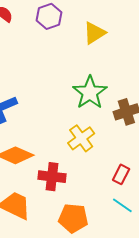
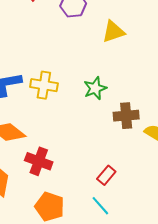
green star: (90, 93) -> (95, 88), size x0.7
yellow cross: (81, 138) -> (44, 85), moved, turned 32

